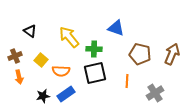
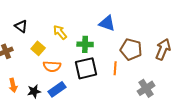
yellow arrow: (69, 37) -> (60, 32), size x0.7
yellow square: (41, 60) -> (38, 48), moved
orange arrow: (19, 77) -> (13, 85), moved
orange line: (127, 81) -> (115, 68), moved

